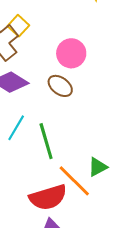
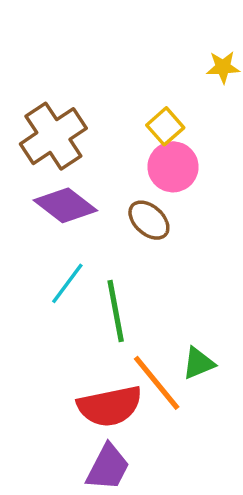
yellow square: (18, 26) -> (165, 126), moved

